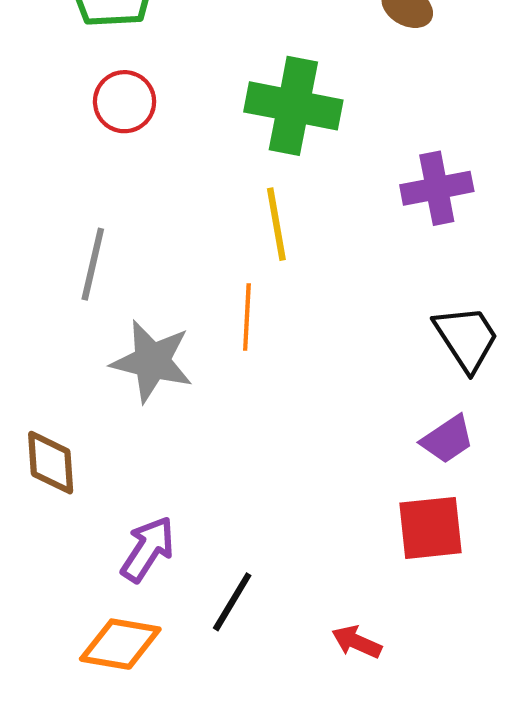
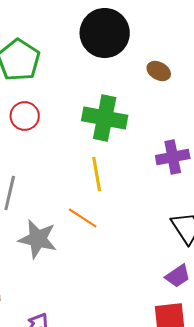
orange line: (247, 317) -> (83, 218), turned -60

